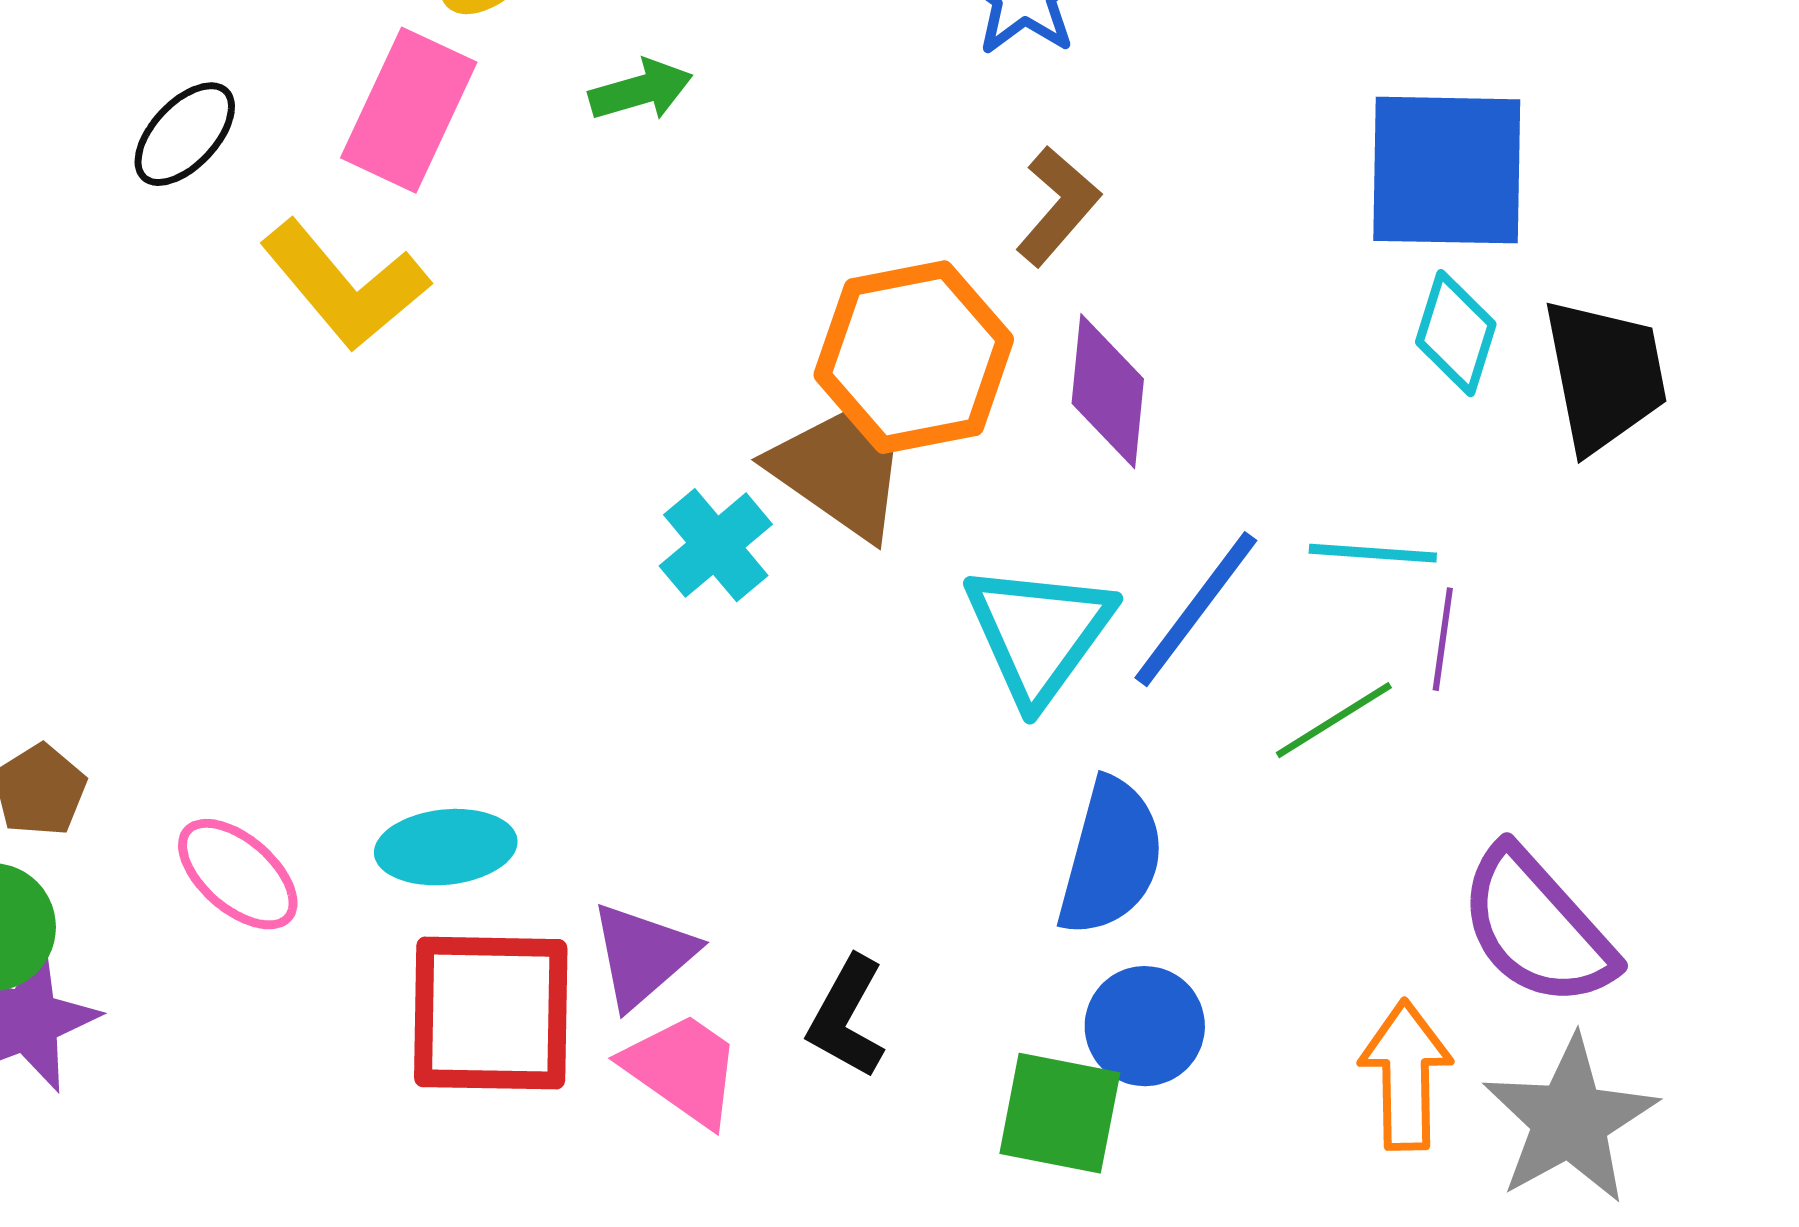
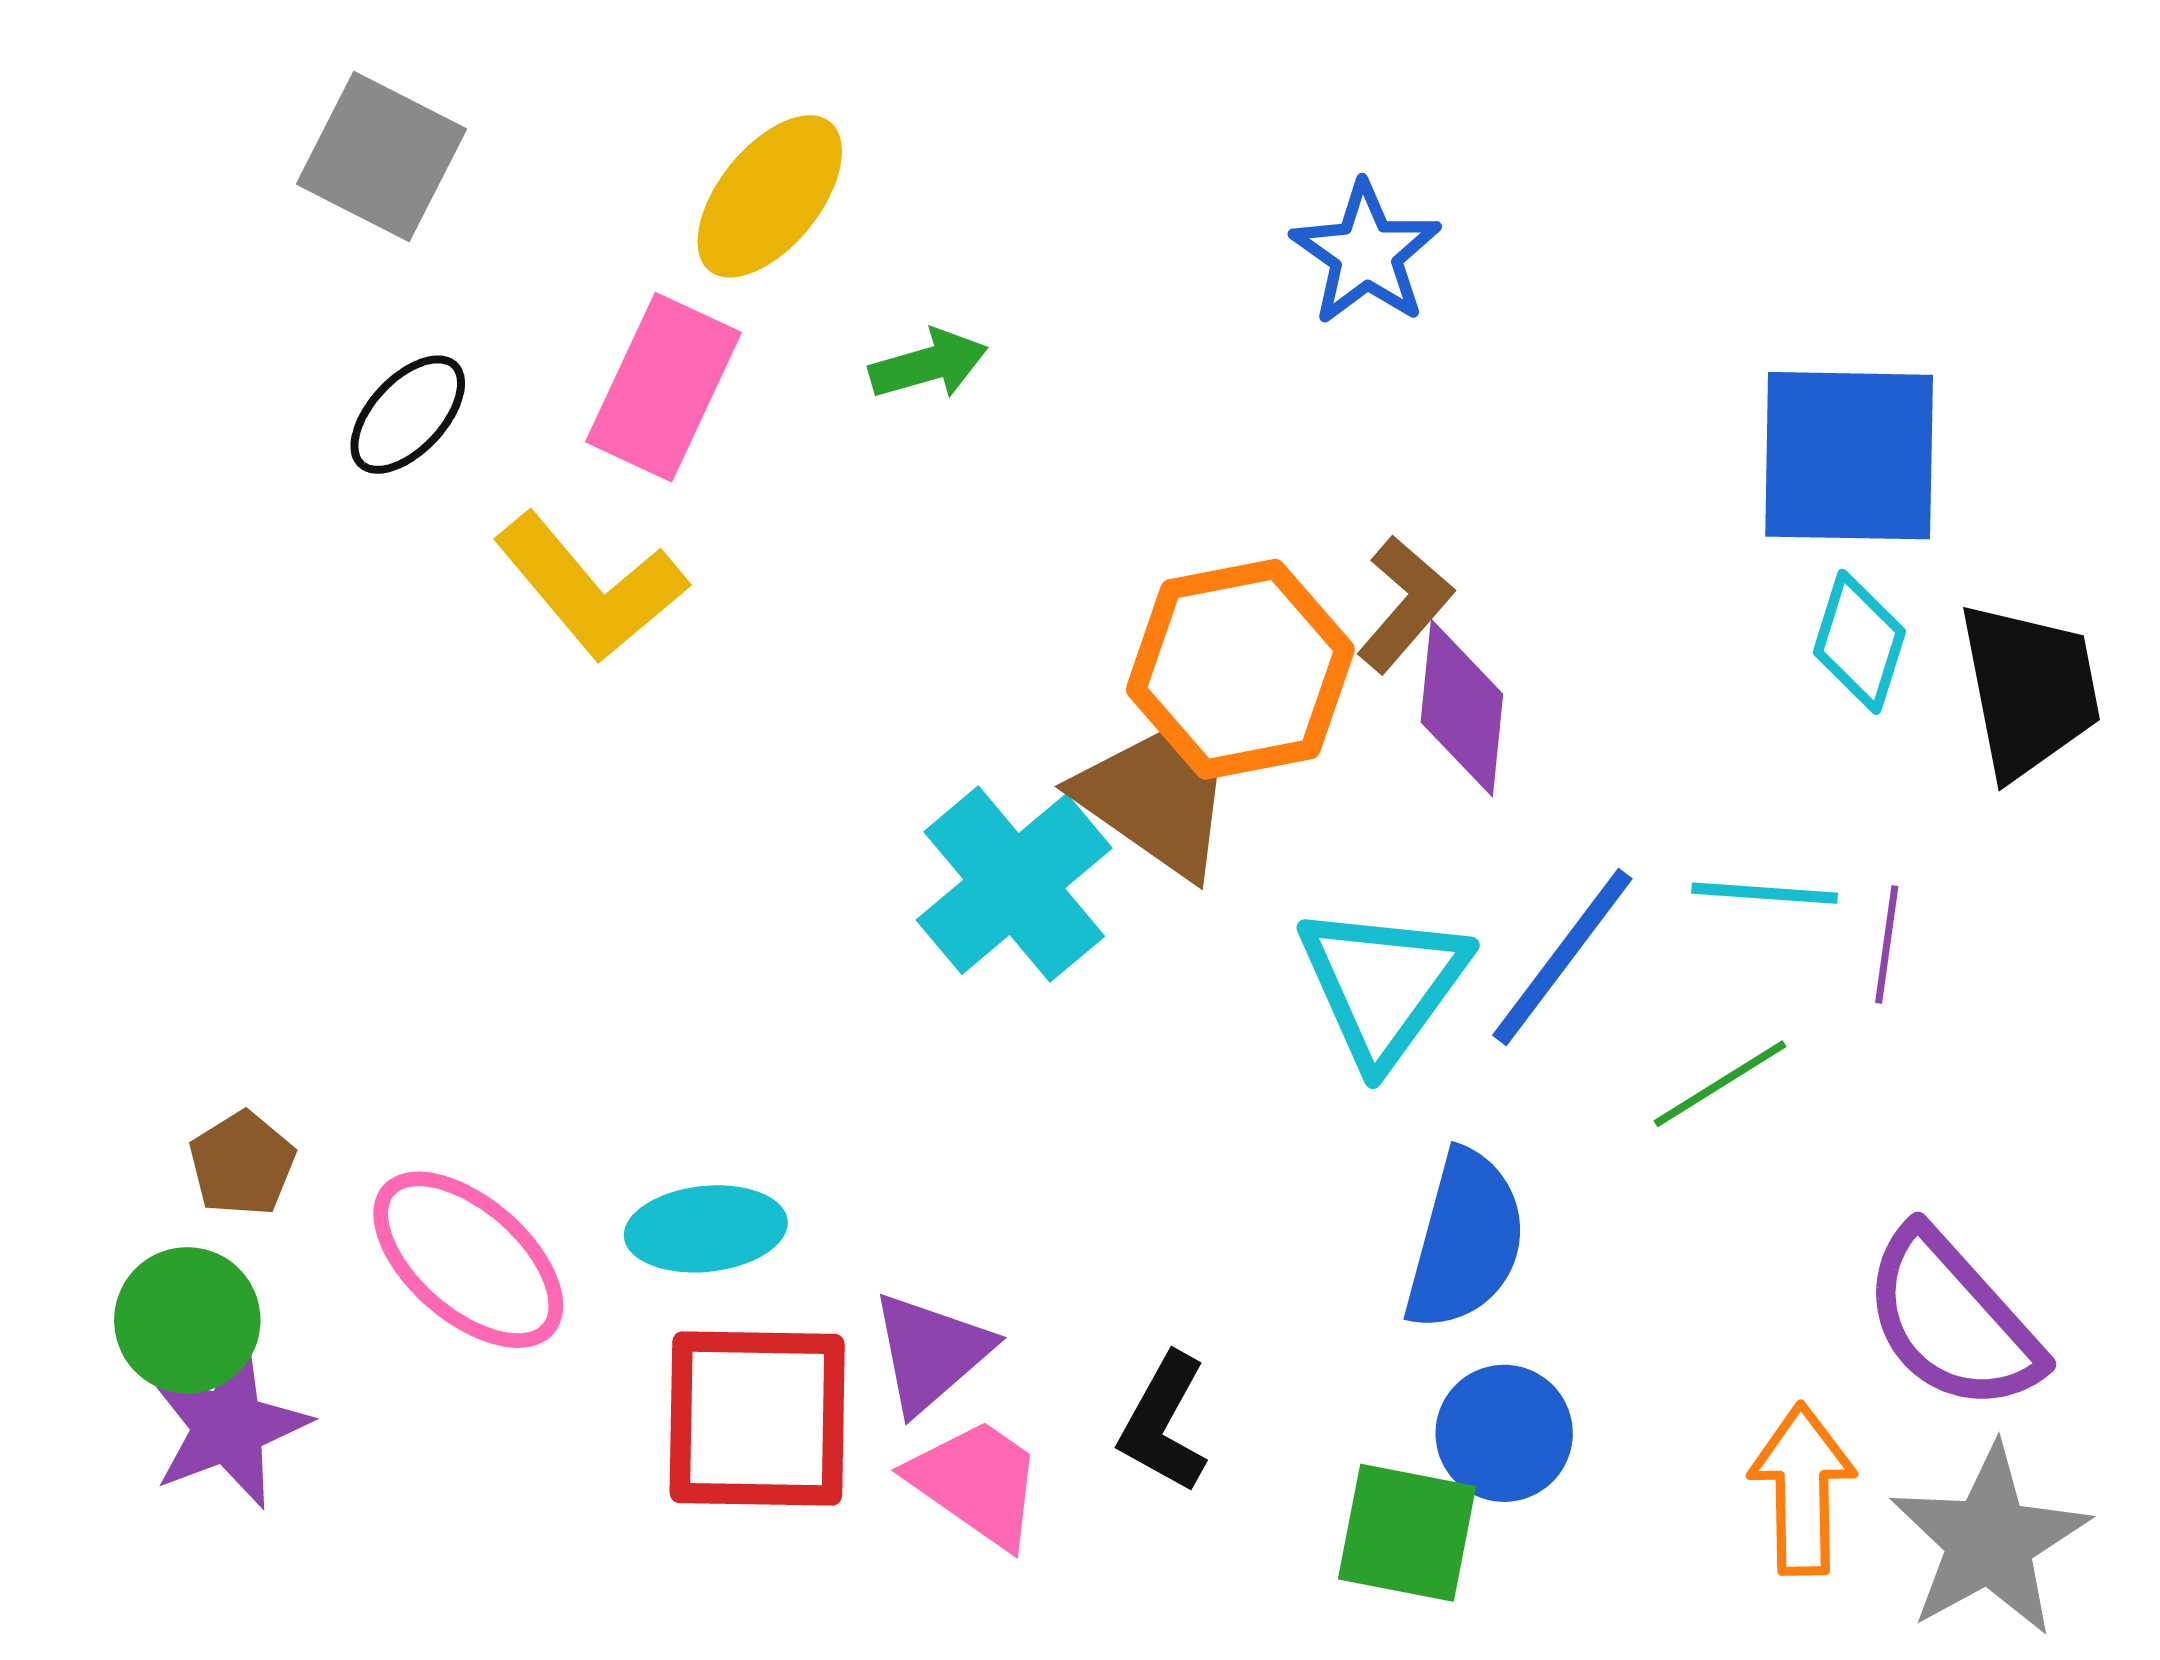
brown L-shape: (1058, 206) -> (1405, 604), moved
cyan cross: (716, 545) -> (1014, 884), size x1.5
purple line: (1443, 639) -> (1887, 945), moved
pink ellipse: (238, 874) -> (468, 1260), size x1.4

